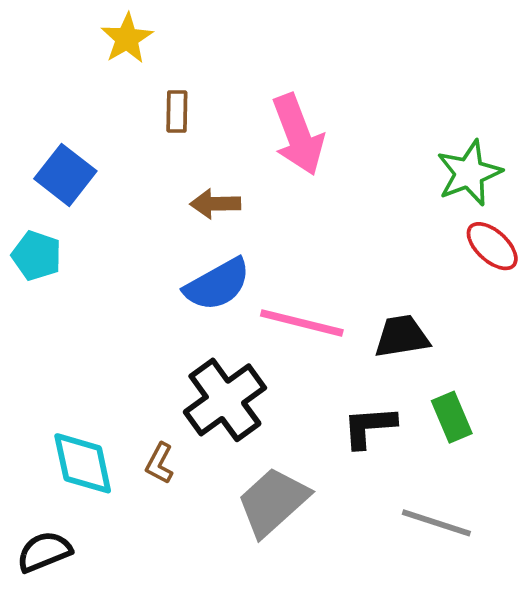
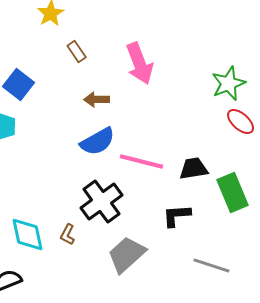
brown rectangle: (177, 111) -> (77, 51), turned -35
green rectangle: (452, 417) -> (233, 192), moved, size x1.5

